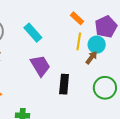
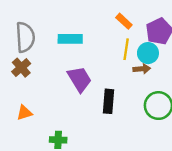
cyan rectangle: (33, 33) -> (70, 39), turned -48
brown arrow: (91, 58) -> (142, 69), turned 48

